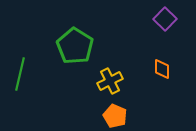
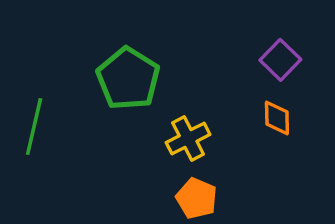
purple square: (165, 19) -> (280, 60), moved

